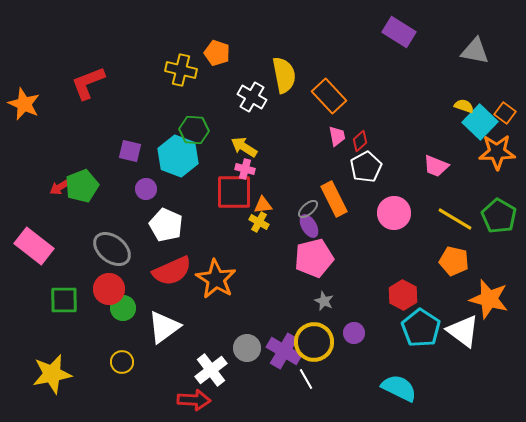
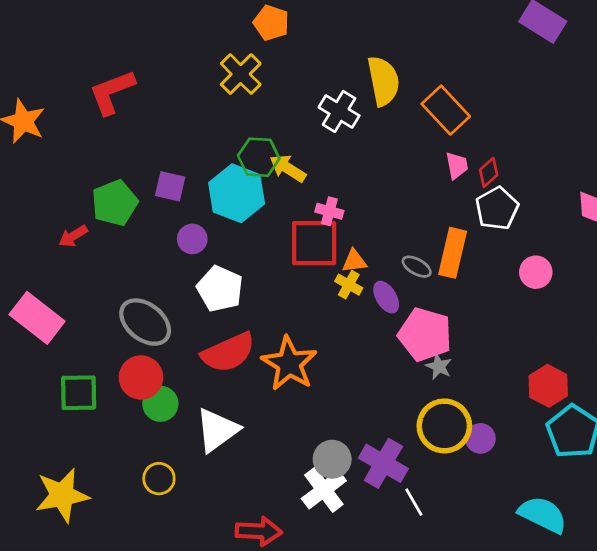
orange pentagon: (217, 53) -> (271, 23), moved
yellow cross: (181, 70) -> (241, 74), turned 32
yellow arrow: (244, 147) -> (288, 168), moved
green pentagon: (82, 186) -> (115, 203), moved
orange rectangle: (334, 199) -> (453, 253), turned 40
gray ellipse: (308, 209) -> (417, 267), turned 70
pink circle: (394, 213) -> (536, 272), size x0.7
purple ellipse: (309, 226) -> (386, 297), moved
pink pentagon: (314, 258) -> (425, 335), turned 30
gray star: (324, 301) -> (439, 366), moved
yellow circle: (314, 342) -> (444, 426), moved
white cross: (211, 370) -> (324, 490), moved

